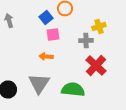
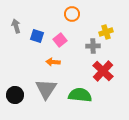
blue square: (46, 18) -> (37, 36), moved, turned -32
pink square: (53, 34) -> (60, 40), turned -32

